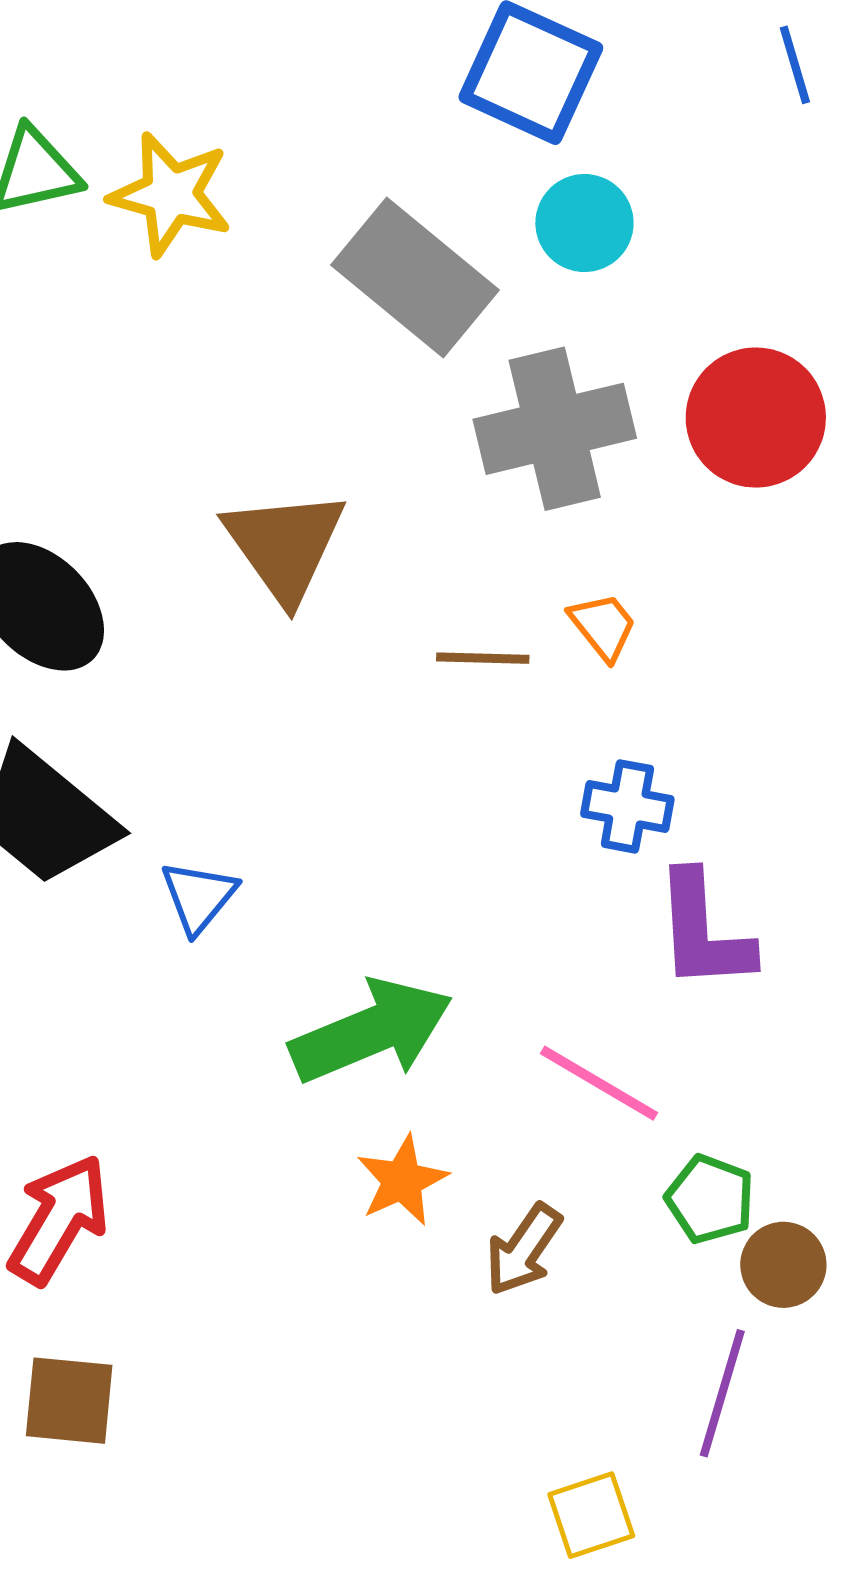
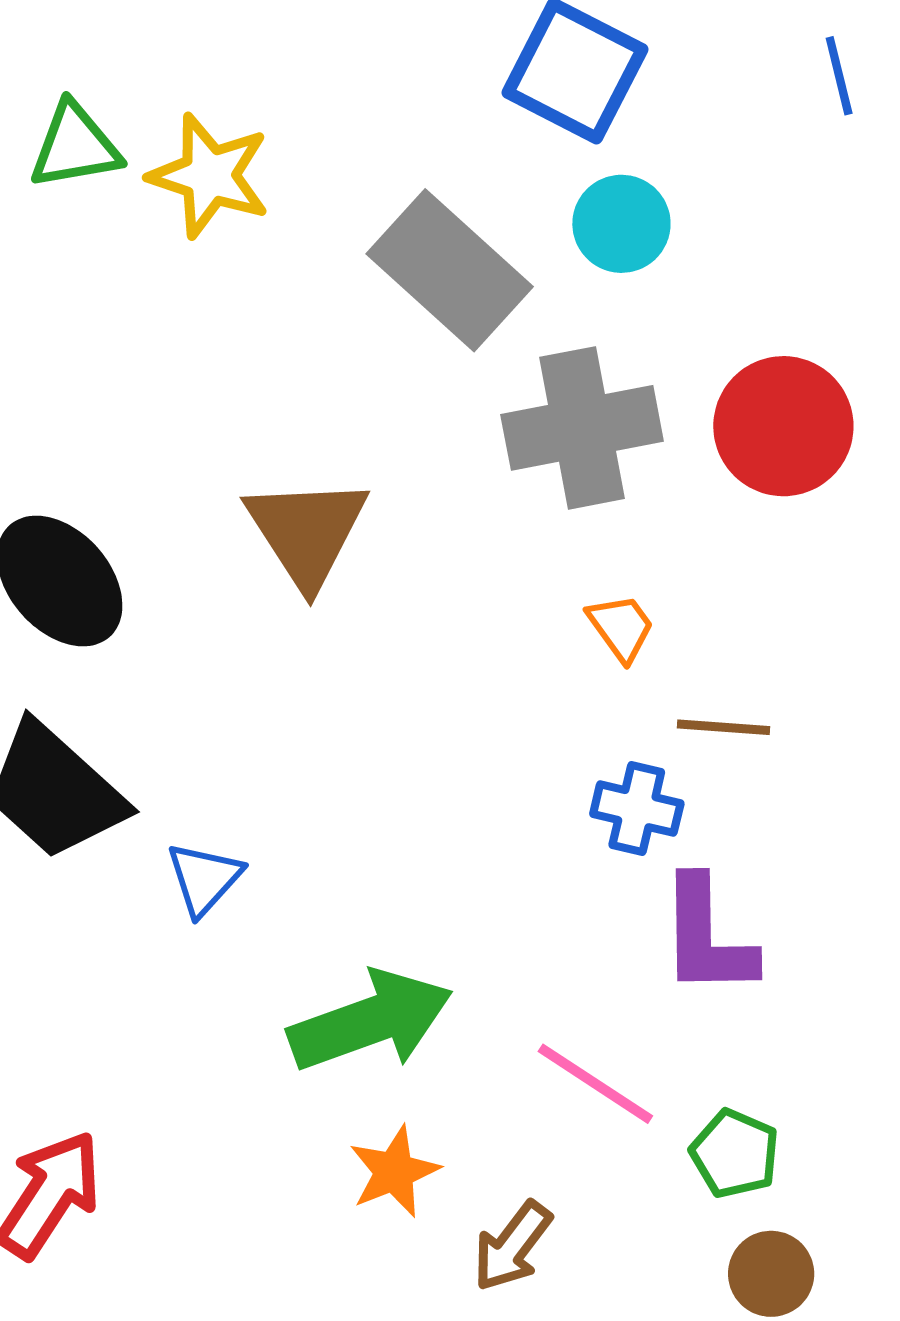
brown line: (483, 658) -> (724, 727), moved
green pentagon: (710, 1199) -> (735, 1154), moved

